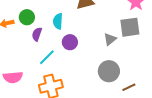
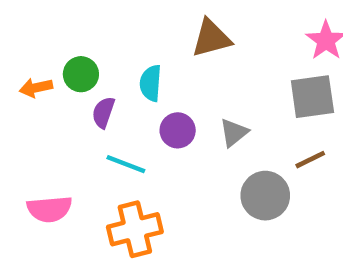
gray triangle: (110, 39) -> (234, 133), moved
cyan line: (47, 57) -> (126, 164), turned 66
brown line: (129, 87) -> (310, 160), moved

